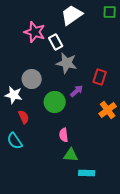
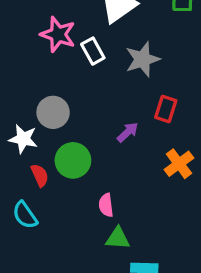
gray star: (67, 63) -> (143, 59), moved, turned -30
green circle: (55, 102) -> (73, 160), moved

